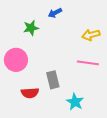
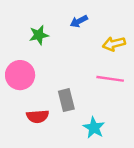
blue arrow: (55, 13) -> (79, 21), moved

